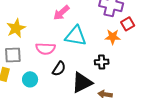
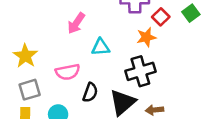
cyan triangle: (76, 36) -> (101, 47), size x0.7
black cross: (102, 62) -> (140, 71), size x1.6

